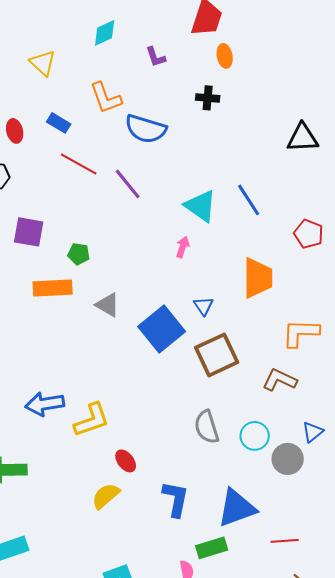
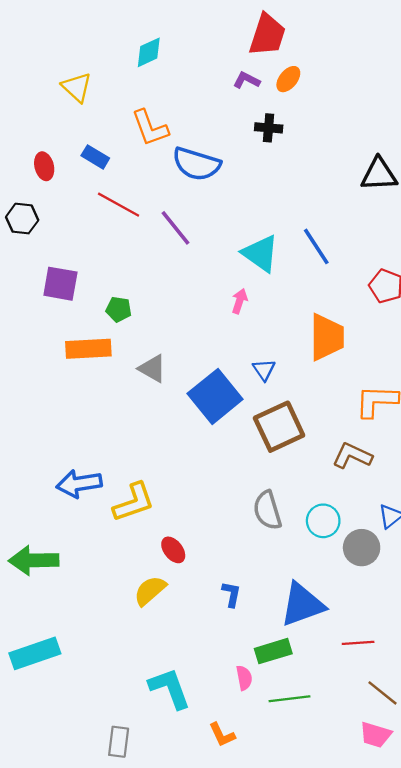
orange ellipse: (225, 56) -> (288, 79), turned 50
purple L-shape: (156, 57) -> (246, 80), moved, turned 135
blue L-shape: (176, 499) -> (231, 594), size x0.6

